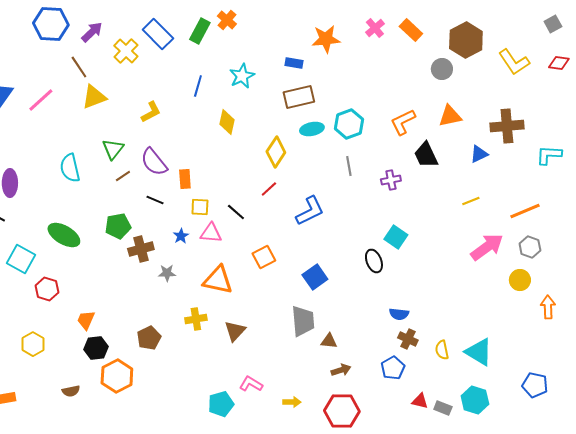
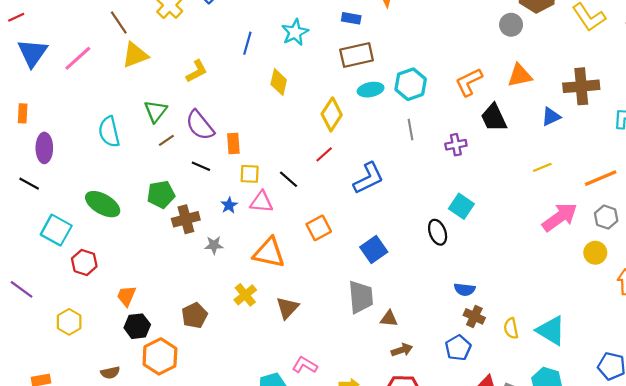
yellow cross: (196, 319) -> (245, 295), turned -30

